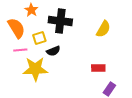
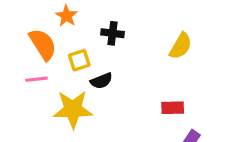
black cross: (60, 21) -> (112, 33), size x0.6
pink line: (20, 50) -> (36, 79), moved

